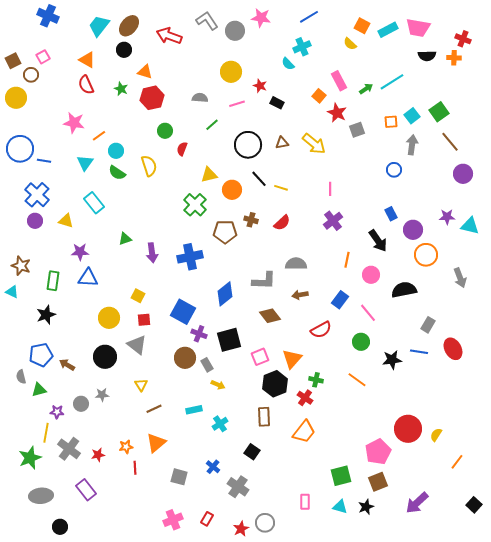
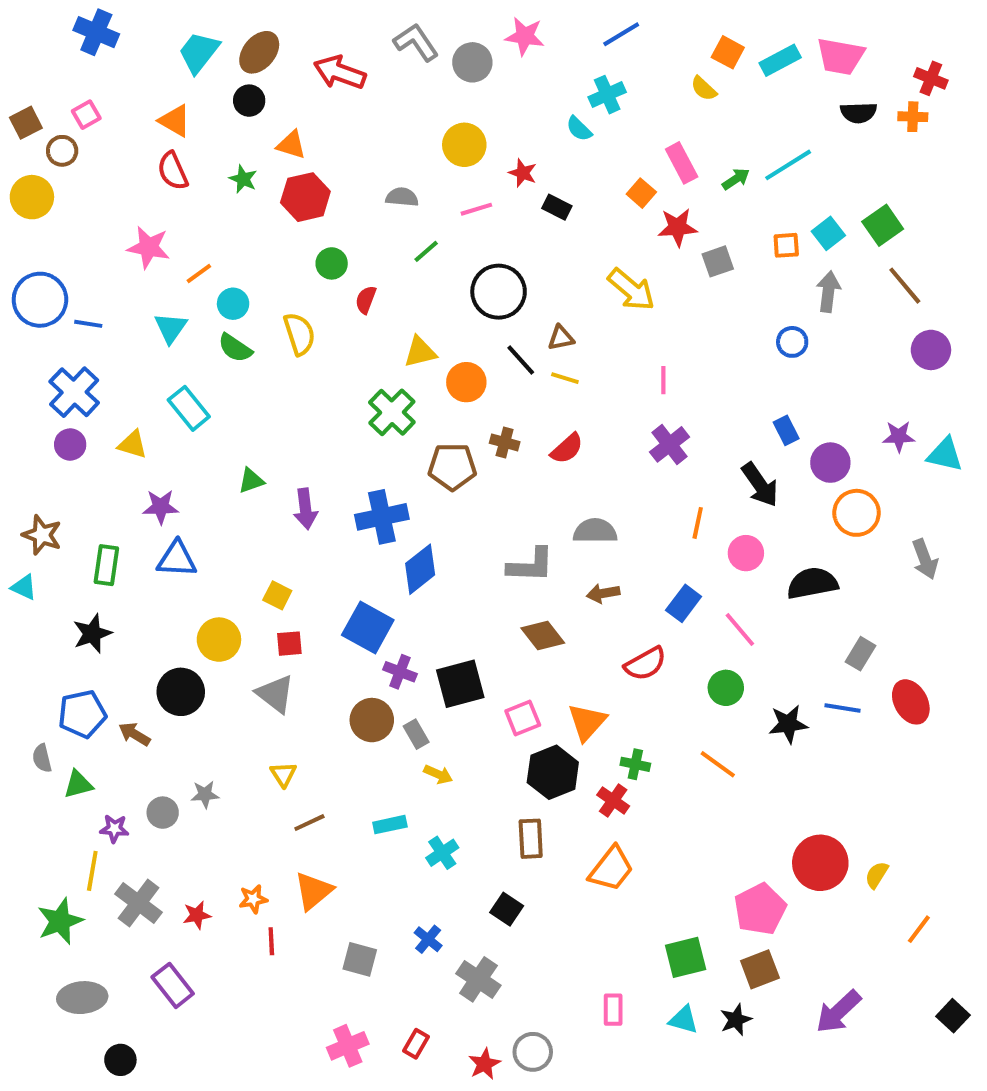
red star: (337, 113) -> (678, 227), turned -30
brown triangle: (282, 143) -> (561, 338), moved
blue diamond: (225, 294) -> (420, 569), moved
black circle: (105, 357) -> (181, 692), moved

